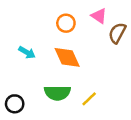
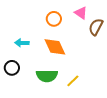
cyan arrow: (27, 53) -> (22, 43), turned 152
black circle: (15, 104) -> (12, 68), moved

